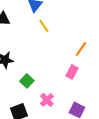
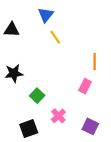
orange line: (81, 49) -> (95, 62), turned -35

